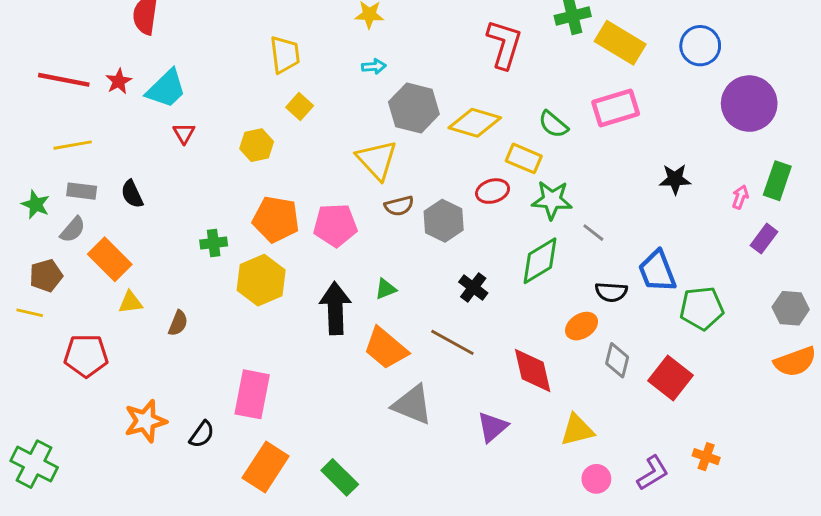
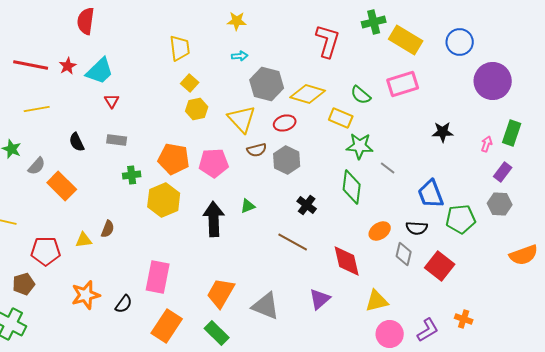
yellow hexagon: (257, 145) -> (197, 109), moved
gray rectangle: (82, 191) -> (117, 140), moved
red ellipse: (493, 191) -> (285, 123), moved
green diamond: (540, 261) -> (352, 187), turned -52
brown pentagon: (46, 276) -> (24, 284), moved
black semicircle: (611, 292) -> (417, 228), moved
yellow triangle: (131, 302) -> (84, 240), moved
gray hexagon: (791, 308) -> (500, 204), moved
orange trapezoid: (386, 348) -> (221, 293), moved, turned 80
gray triangle: (412, 405) -> (266, 306), moved
pink circle: (596, 479) -> (390, 334), size x1.4

